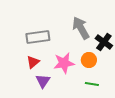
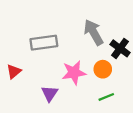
red triangle: (33, 62) -> (14, 72), moved
green line: (92, 84) -> (106, 97), turned -32

